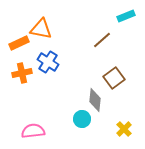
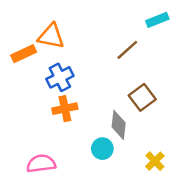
blue cross: (48, 62) -> (60, 77), turned 30
orange cross: (22, 73) -> (65, 109), moved

